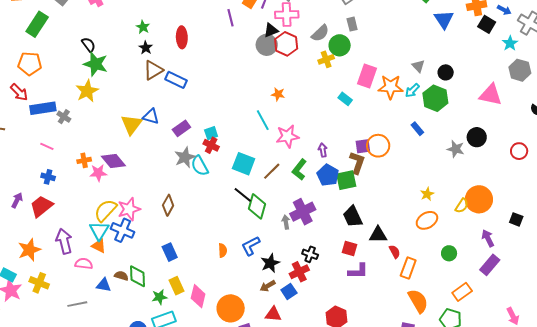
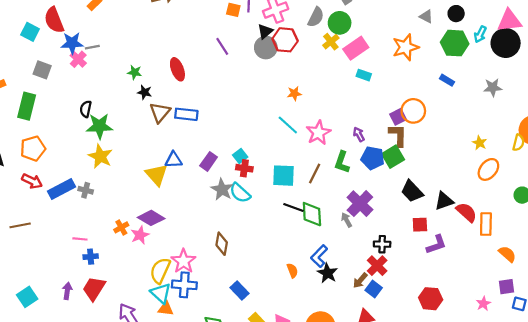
purple line: (231, 18) -> (222, 46), moved
black semicircle: (88, 45) -> (86, 109), turned -112
pink rectangle: (367, 76) -> (356, 48), moved, turned 55
cyan arrow: (412, 90) -> (480, 34), moved
black circle: (477, 137) -> (506, 43), moved, size x1.4
pink line: (47, 146) -> (80, 239), moved
red semicircle: (395, 252) -> (467, 212), size x1.5
black star: (270, 263) -> (328, 273), moved
brown arrow: (268, 286) -> (360, 280), moved
orange semicircle: (418, 301) -> (507, 254), size x0.7

